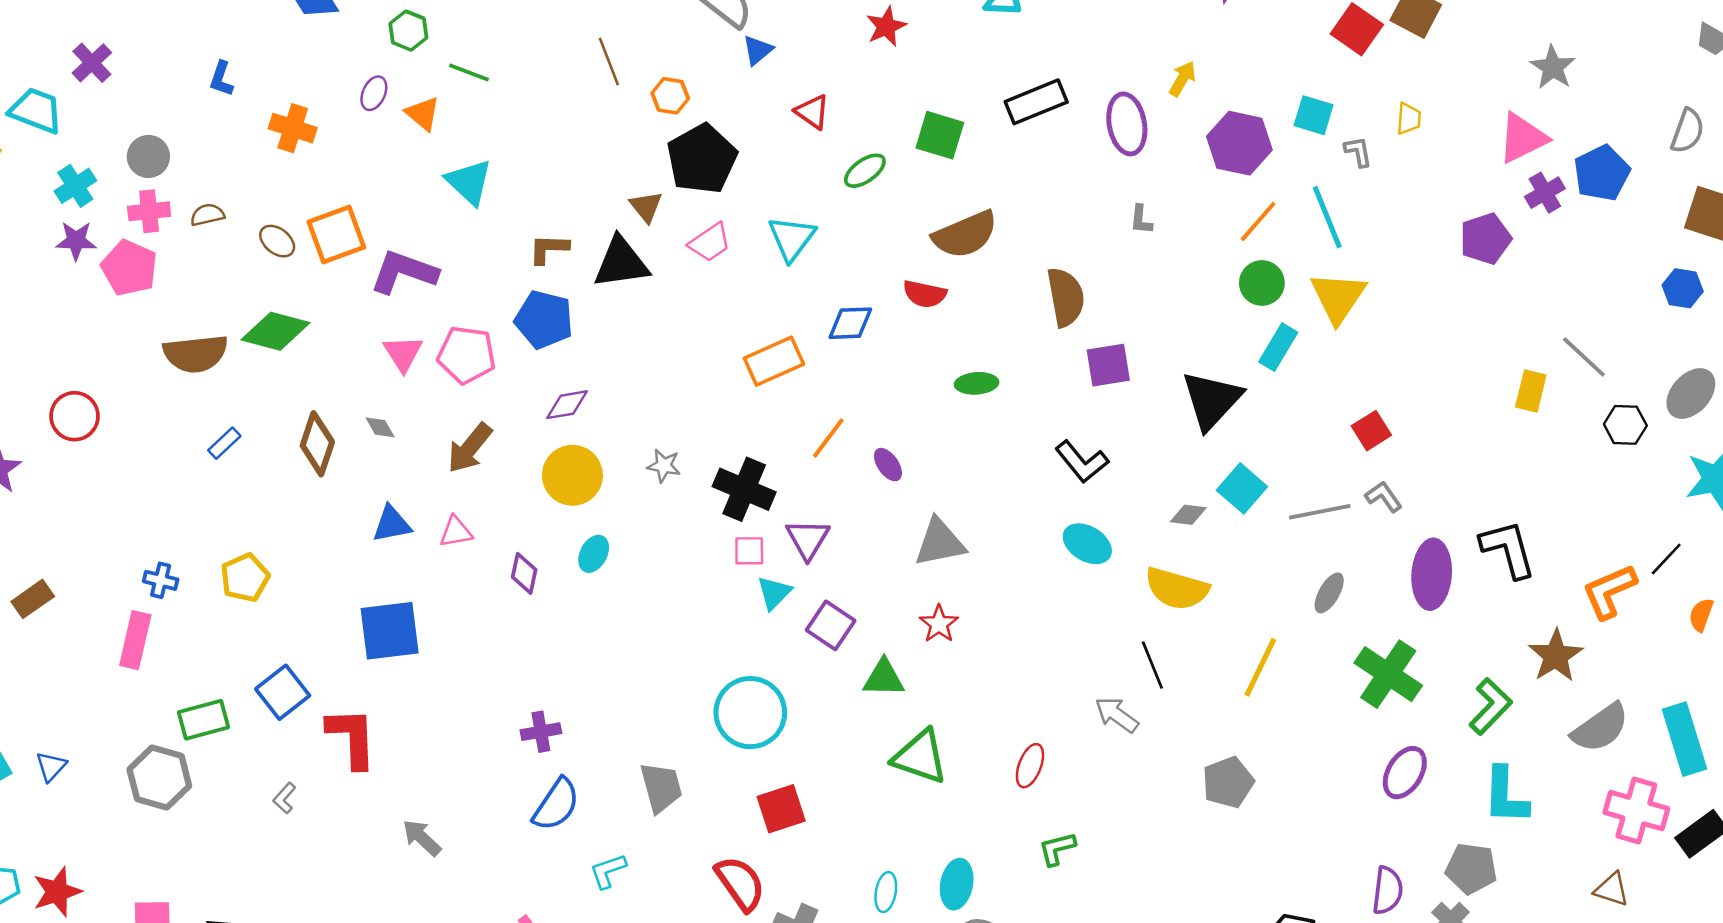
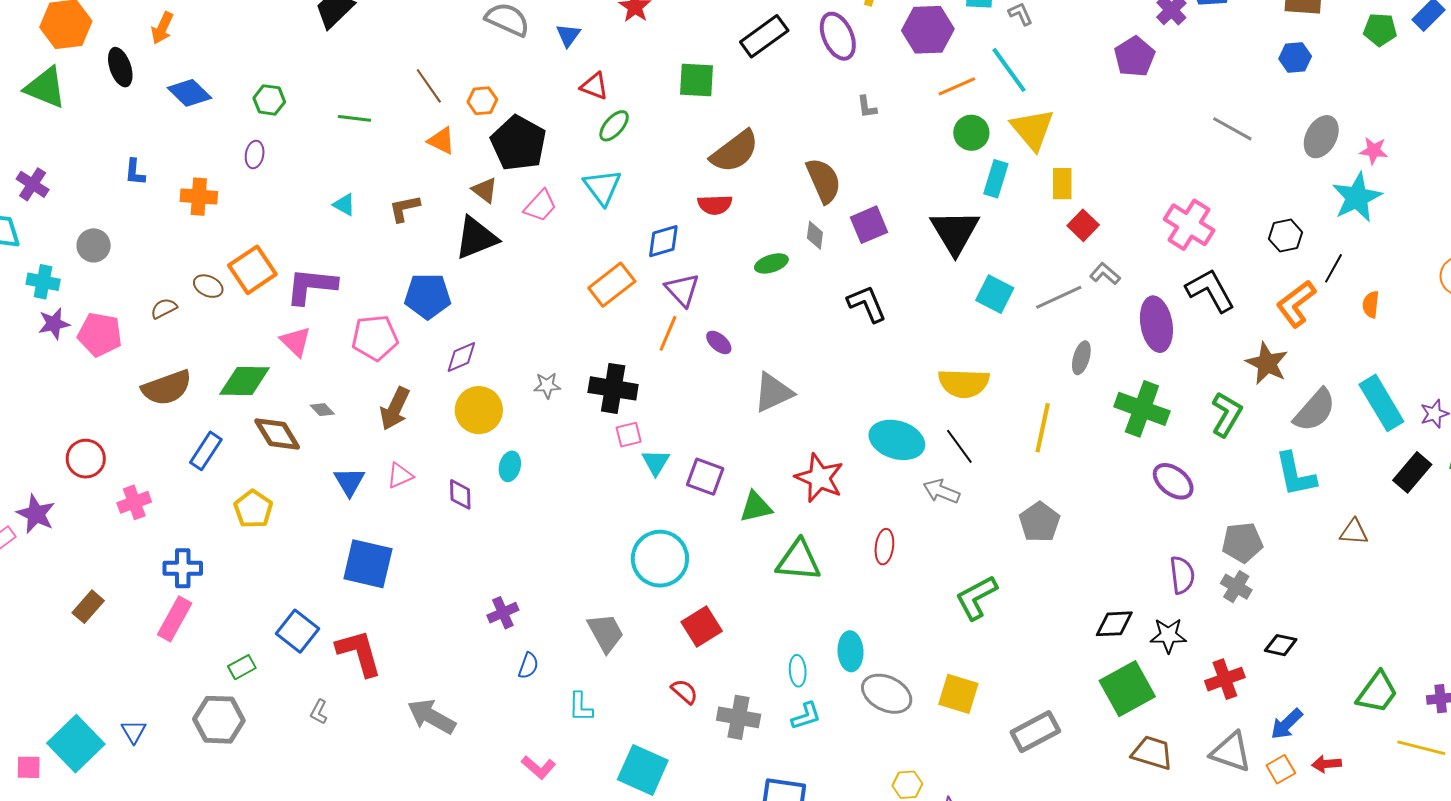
blue triangle: (758, 50) -> (568, 35), moved
green line: (469, 72) -> (355, 118), moved
orange triangle: (423, 114) -> (441, 141), moved
green ellipse: (865, 171) -> (614, 126), moved
cyan triangle: (469, 182) -> (344, 205), size x0.6
cyan cross: (75, 186) -> (43, 282), turned -32
pink cross: (149, 211) -> (134, 502), moved
brown semicircle: (207, 215) -> (164, 308), moved
orange line: (1258, 222) -> (957, 86), turned 39
brown L-shape: (549, 249) -> (404, 208), moved
green diamond: (275, 331) -> (245, 381), moved
pink triangle: (403, 353) -> (296, 342), moved
yellow rectangle: (1531, 391) -> (1062, 184), moved
black hexagon: (1625, 425) -> (1285, 236), moved
blue rectangle: (224, 443) -> (206, 451), size x1.4
brown diamond: (317, 444) -> (277, 434), turned -36
black L-shape: (1082, 462) -> (867, 304), turned -150
gray diamond: (1188, 515) -> (815, 235), moved, turned -76
blue triangle: (392, 524) -> (349, 482), turned -36
purple triangle: (808, 539) -> (682, 290), moved
cyan ellipse: (1087, 544) -> (897, 440), moved, size x1.4
yellow pentagon: (245, 578) -> (253, 509), moved
blue cross: (161, 580) -> (183, 568), size x1.4
red star: (939, 624) -> (819, 478), moved, size x1.6
blue square: (390, 631) -> (368, 564), turned 34
pink rectangle: (135, 640) -> (175, 619), turned 30
green rectangle: (203, 720) -> (242, 667), size x0.7
purple ellipse: (1405, 773) -> (1173, 481), turned -69
cyan L-shape: (1505, 796) -> (1295, 474), moved
blue semicircle: (556, 805) -> (528, 666), size x0.6
pink cross: (1636, 811) -> (1189, 225), moved, turned 30
gray arrow: (422, 838) -> (431, 716), size x1.4
green L-shape: (1057, 849) -> (976, 597), moved, size x1.5
cyan L-shape: (608, 871) -> (581, 707), turned -56
red semicircle: (740, 883) -> (684, 691), size x0.6

